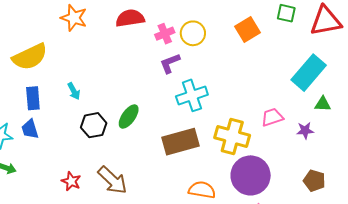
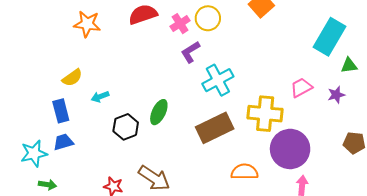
yellow semicircle: (30, 57) -> (72, 78), moved, size x0.6
cyan arrow: (74, 91) -> (100, 97), turned 108
blue trapezoid: (30, 129) -> (63, 142), turned 100

